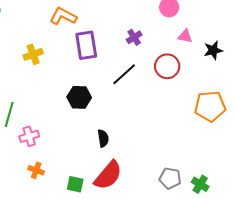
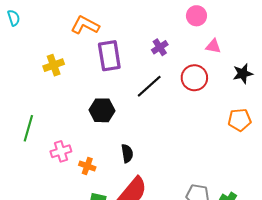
black star: (213, 50) -> (243, 74), moved
orange pentagon: (210, 106) -> (240, 120), size x0.7
pink cross: (29, 136) -> (61, 151), moved
orange cross: (36, 170) -> (87, 166), moved

